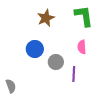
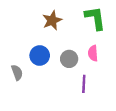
gray circle: (56, 62) -> (69, 59), moved
gray semicircle: (11, 86) -> (17, 72), moved

